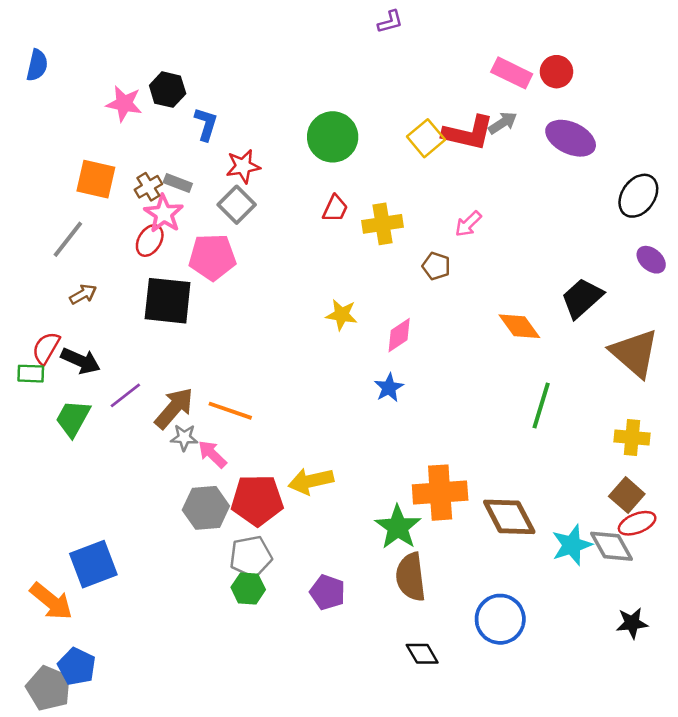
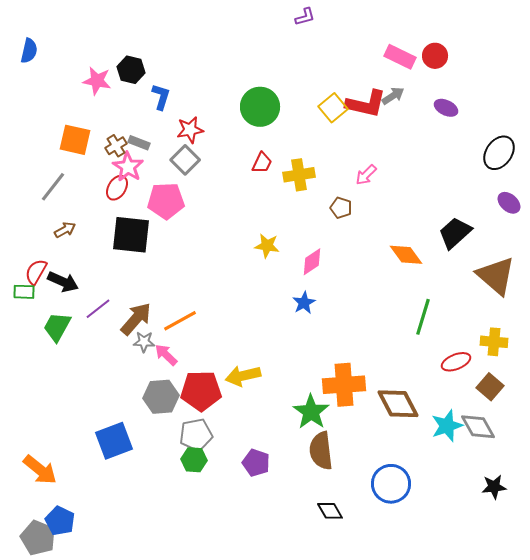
purple ellipse: (571, 138) -> (446, 108), size x0.6
orange line: (230, 411) -> (180, 321), turned -48
red ellipse: (637, 523) -> (456, 362), moved
blue square: (93, 564) -> (114, 441), moved

